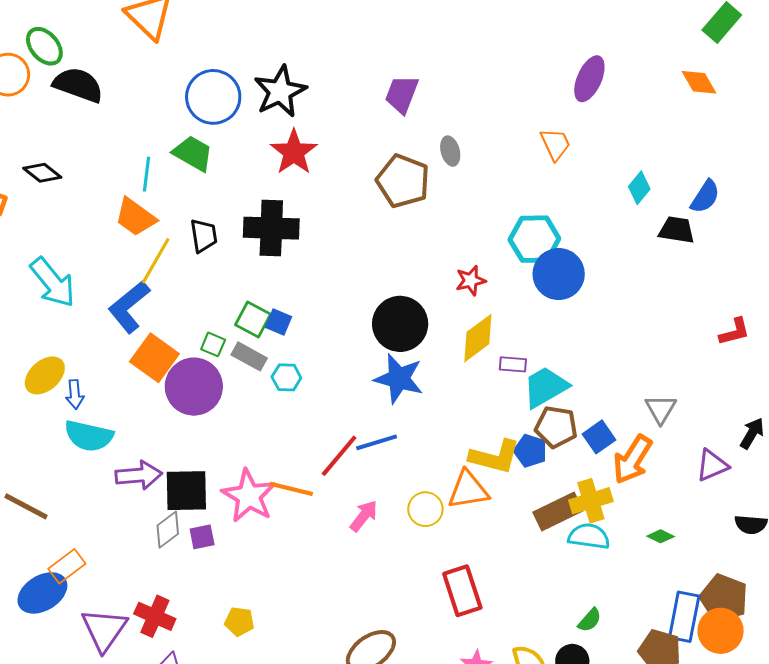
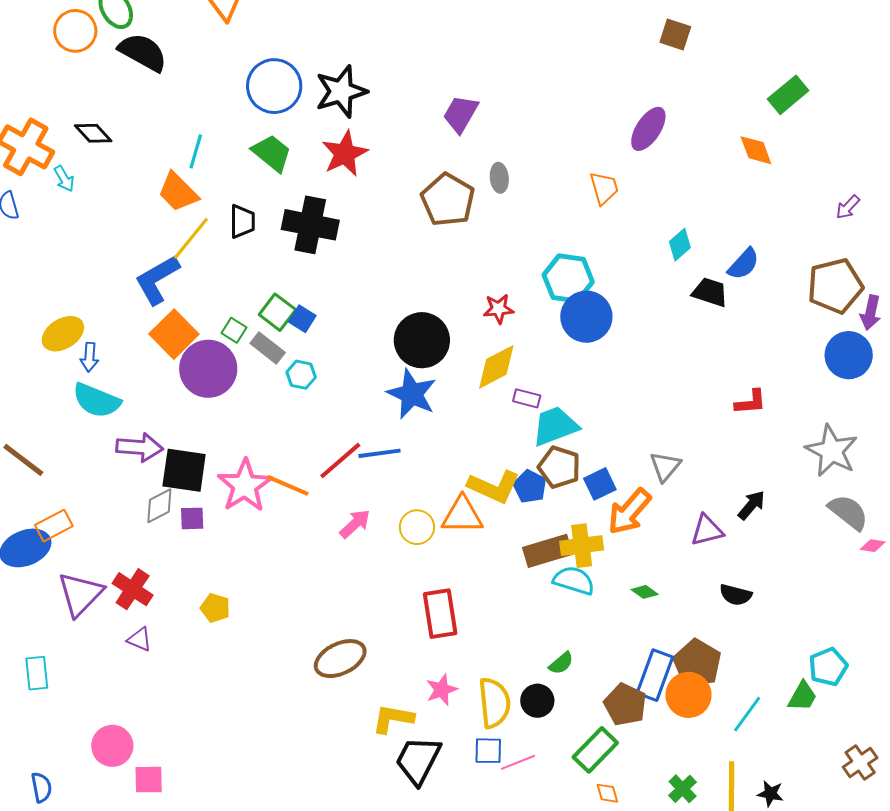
green trapezoid: (193, 153) -> (272, 153), moved
cyan arrow: (53, 282) -> (64, 179), moved, size x0.5

